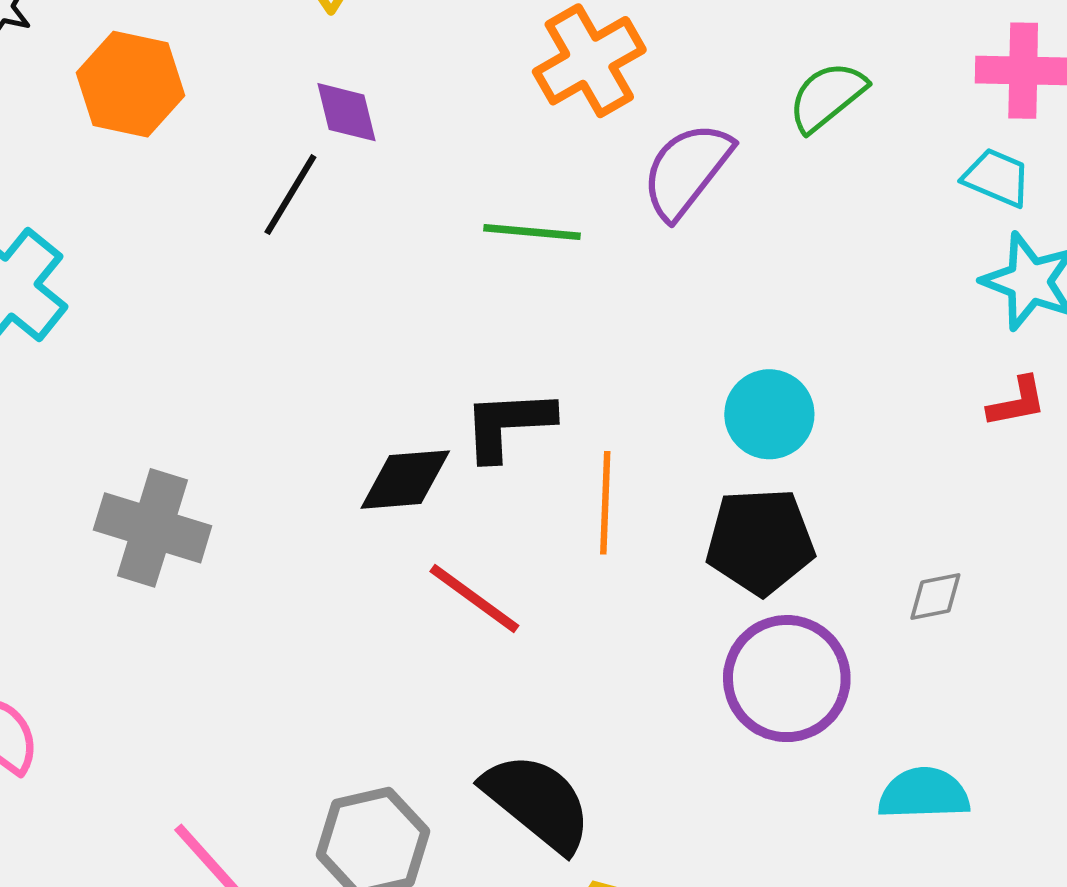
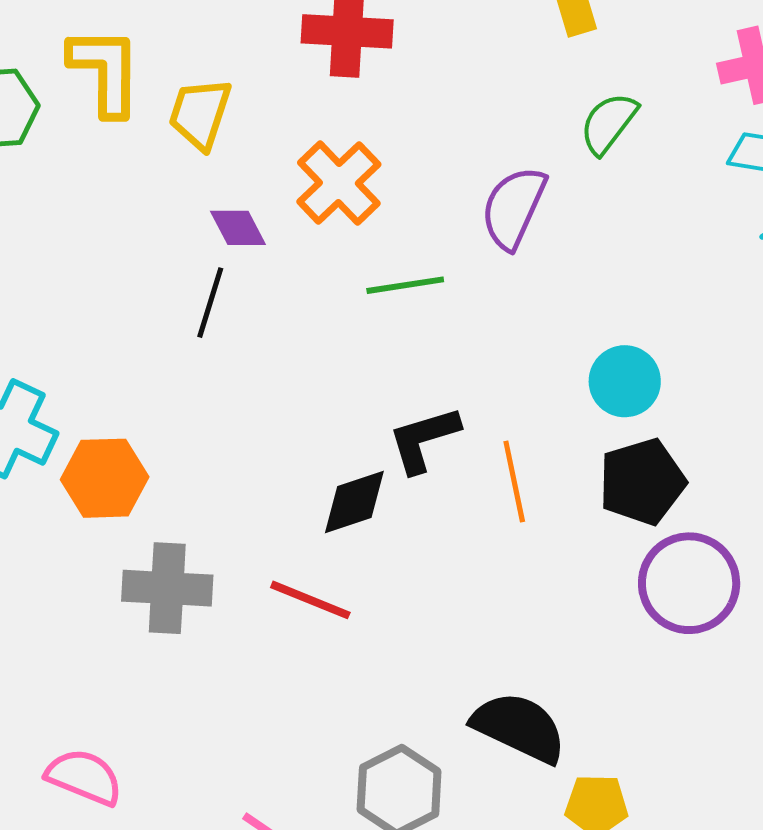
orange cross: (589, 61) -> (339, 183), moved
orange hexagon: (131, 84) -> (105, 478), moved
red line: (474, 599) -> (310, 600), moved

